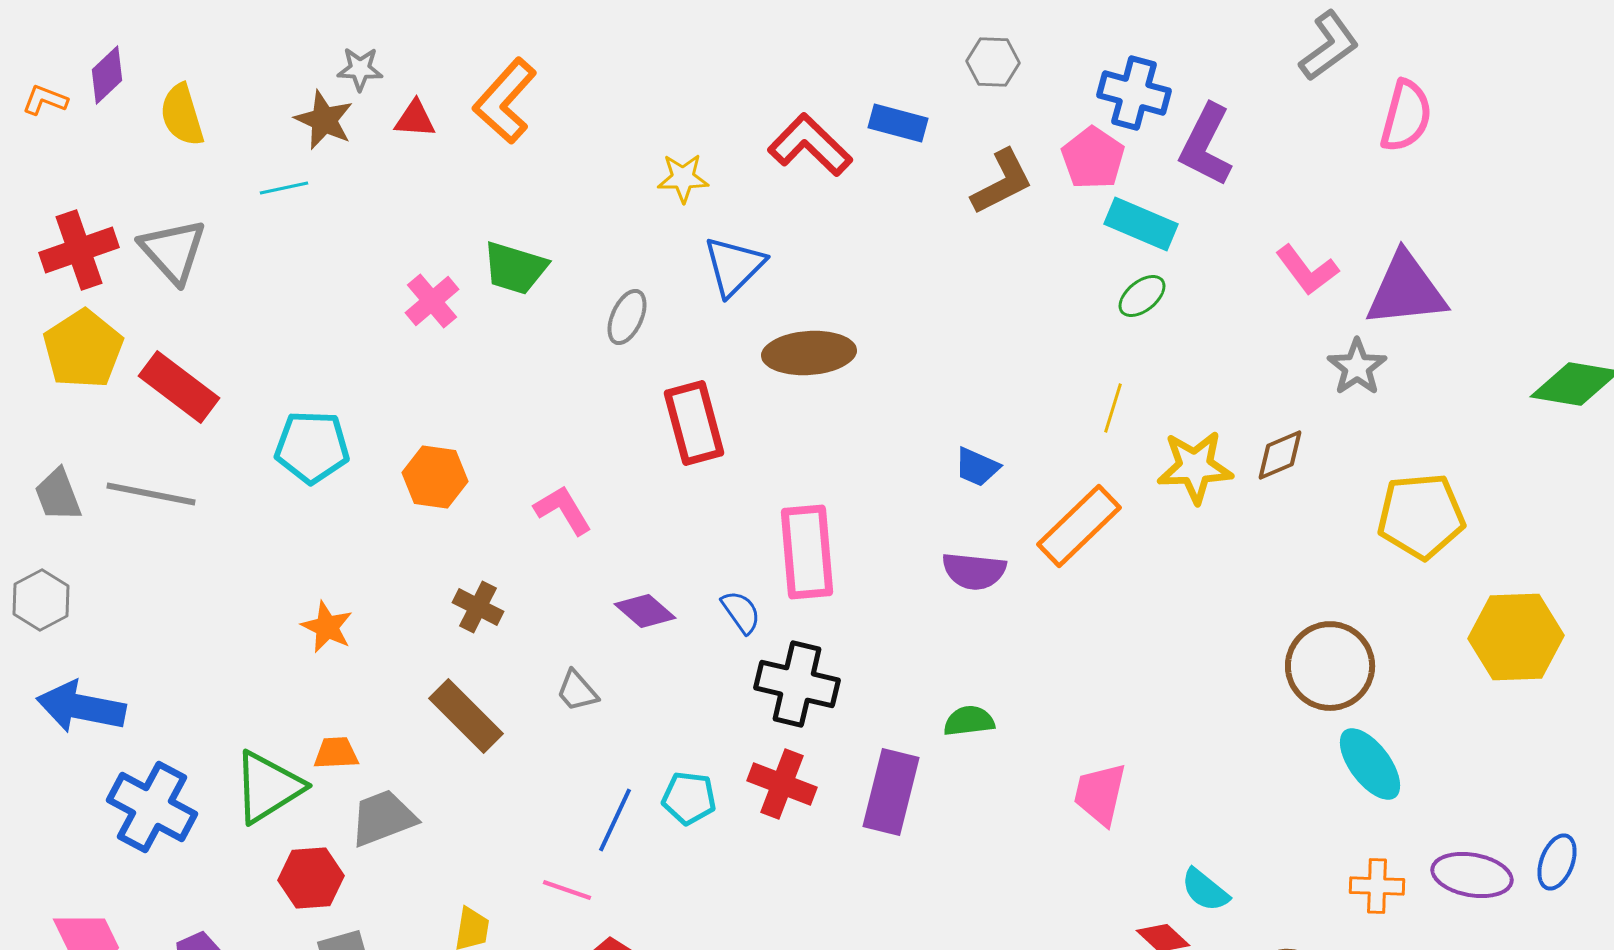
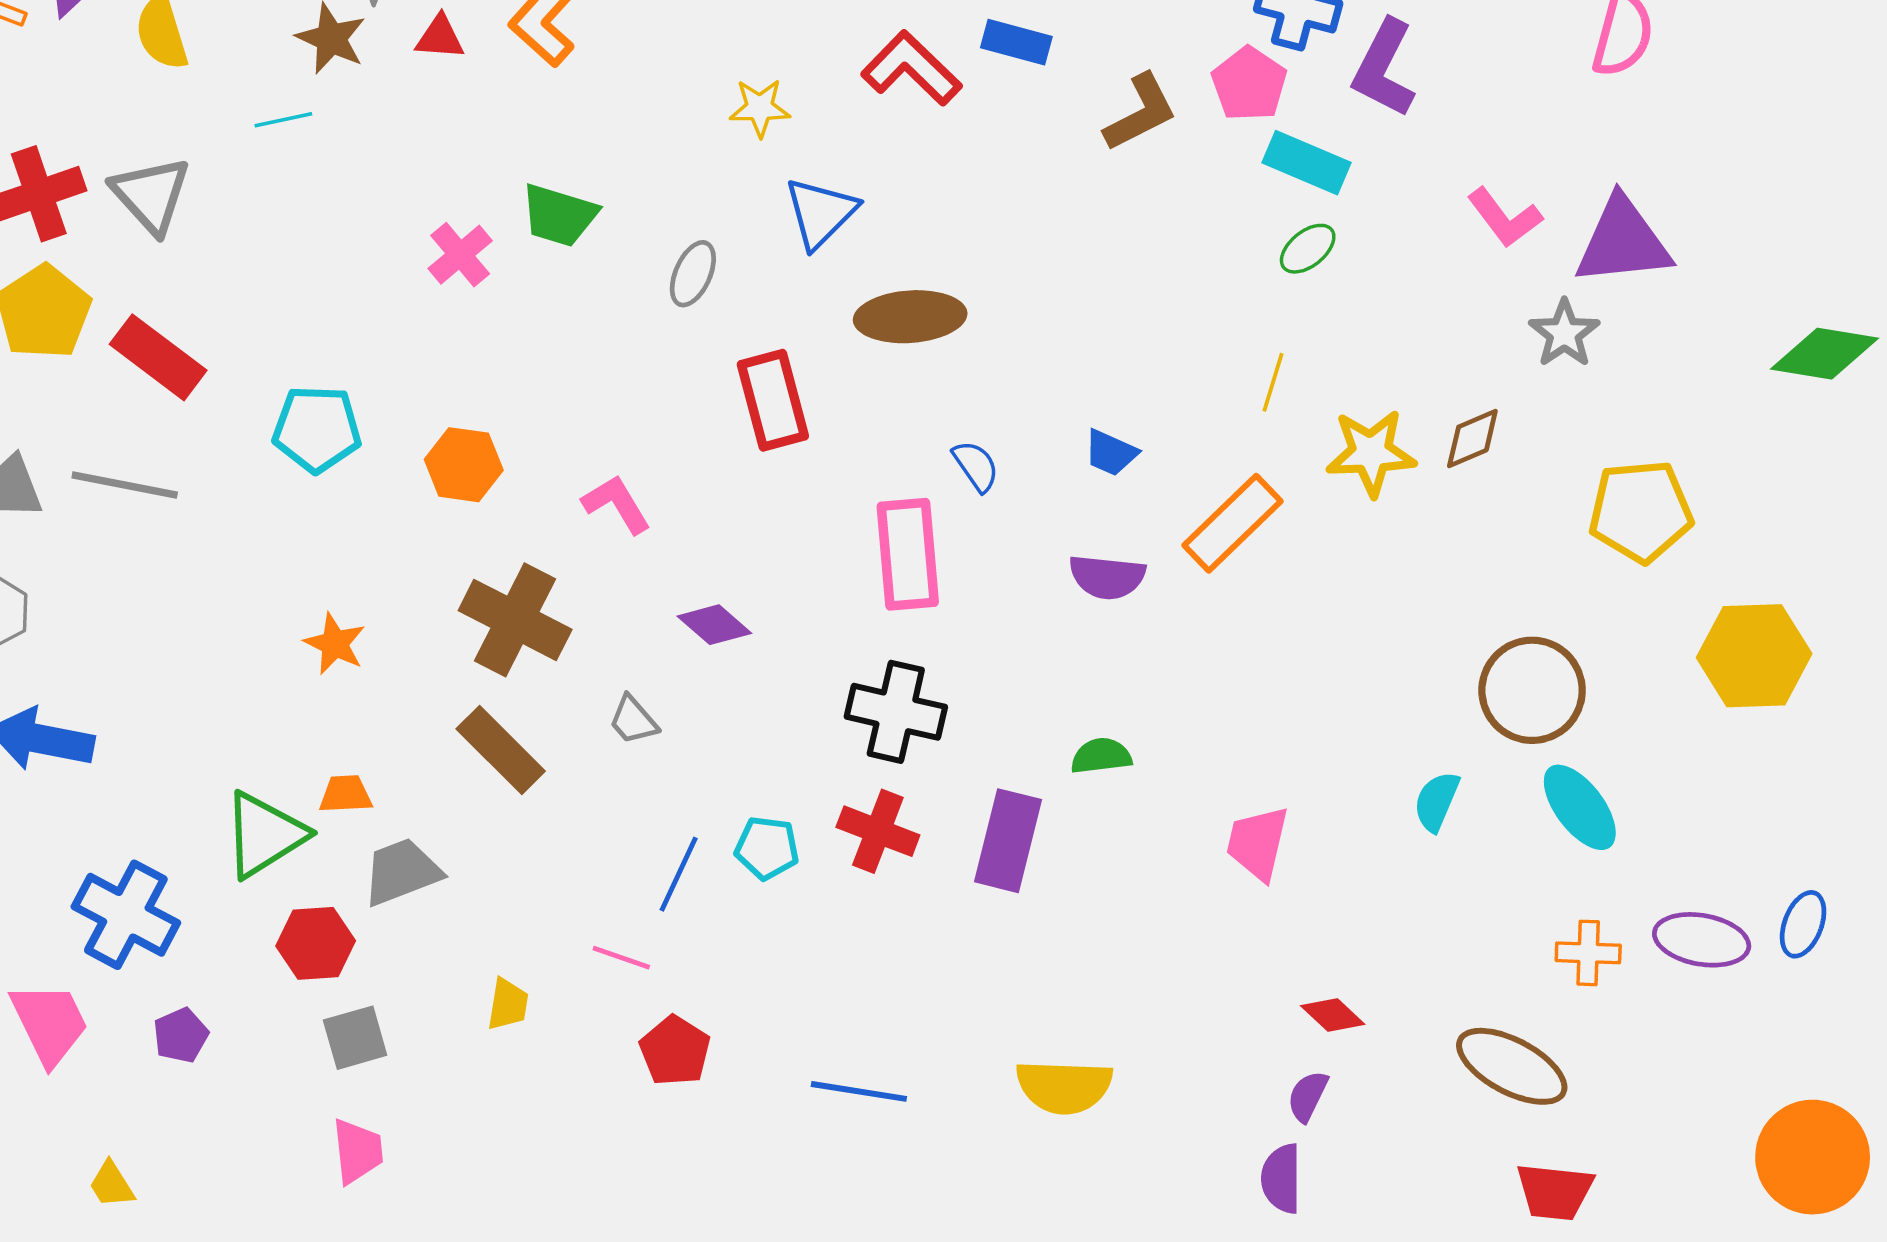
brown cross: (478, 607) -> (515, 620), size x1.8
blue semicircle: (741, 612) -> (976, 466), moved
blue cross: (152, 807) -> (126, 915), moved
cyan semicircle: (1205, 890) -> (1437, 801), moved, turned 74

